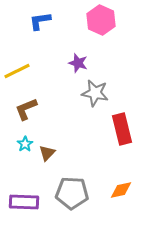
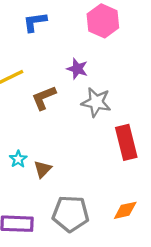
brown L-shape: (26, 109) -> (44, 98), moved

